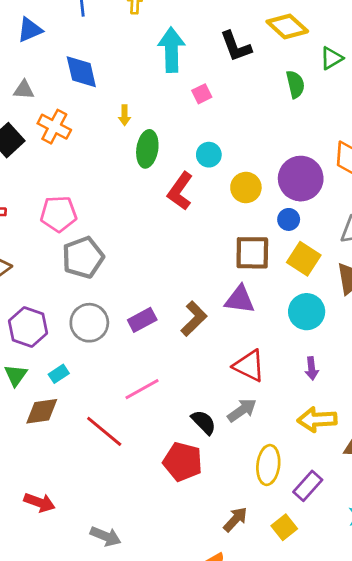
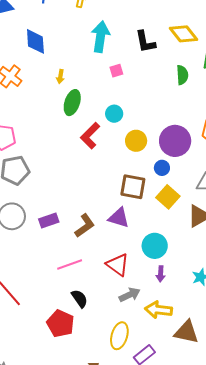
cyan circle: (307, 312) -> (155, 246), moved
pink line: (142, 389) -> (70, 265), moved
gray arrow: (242, 410) -> (130, 295), moved

